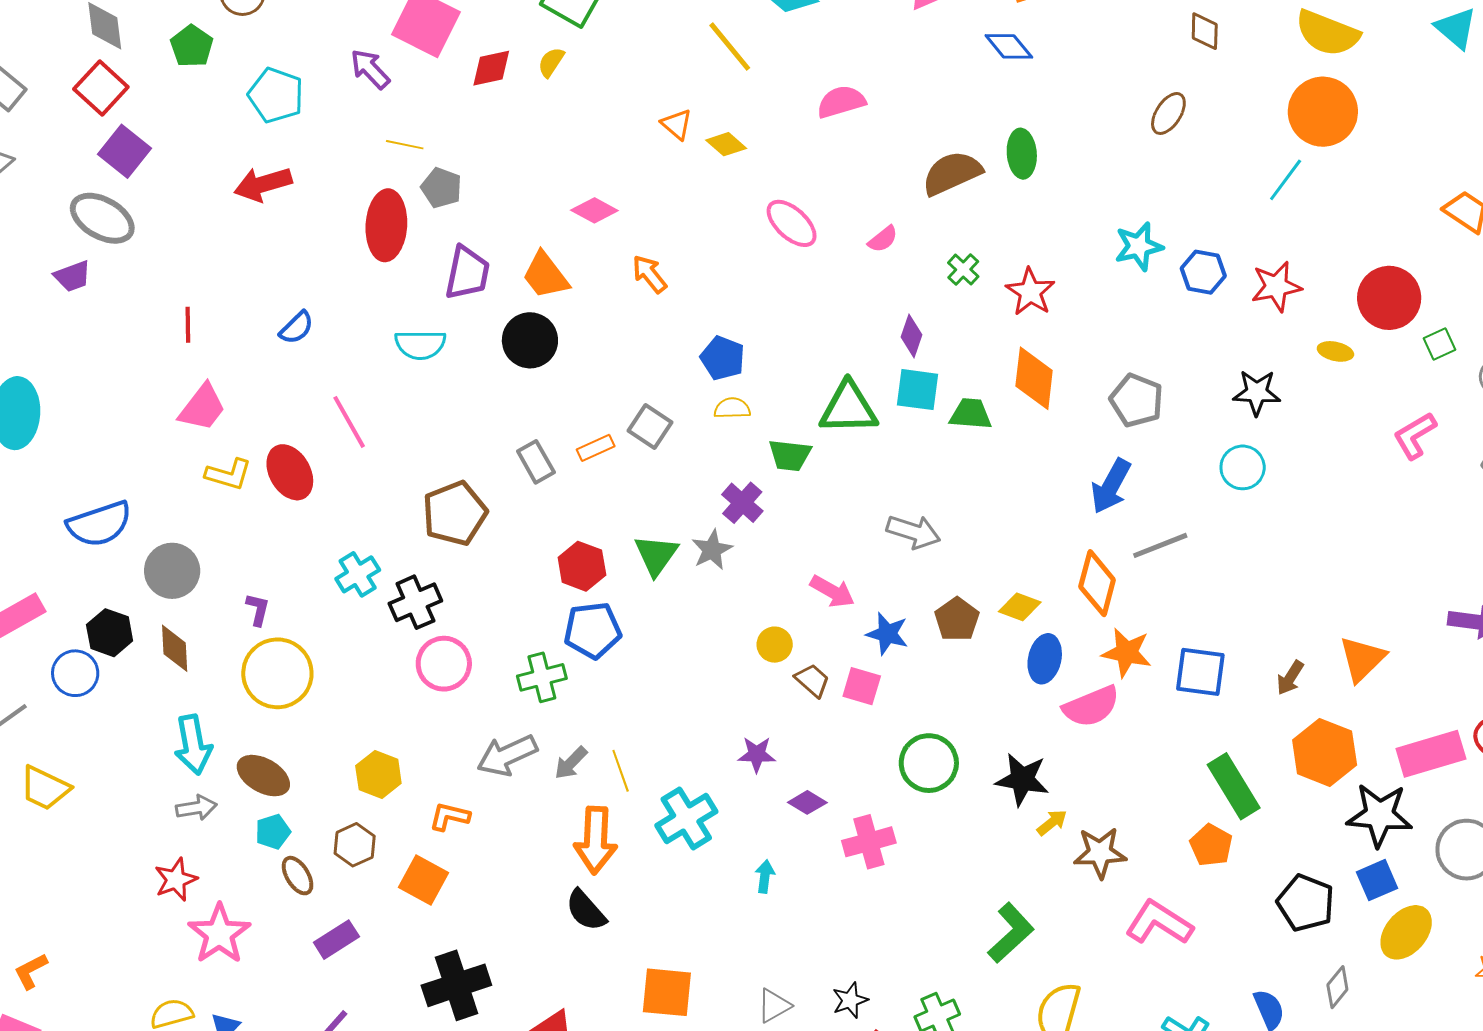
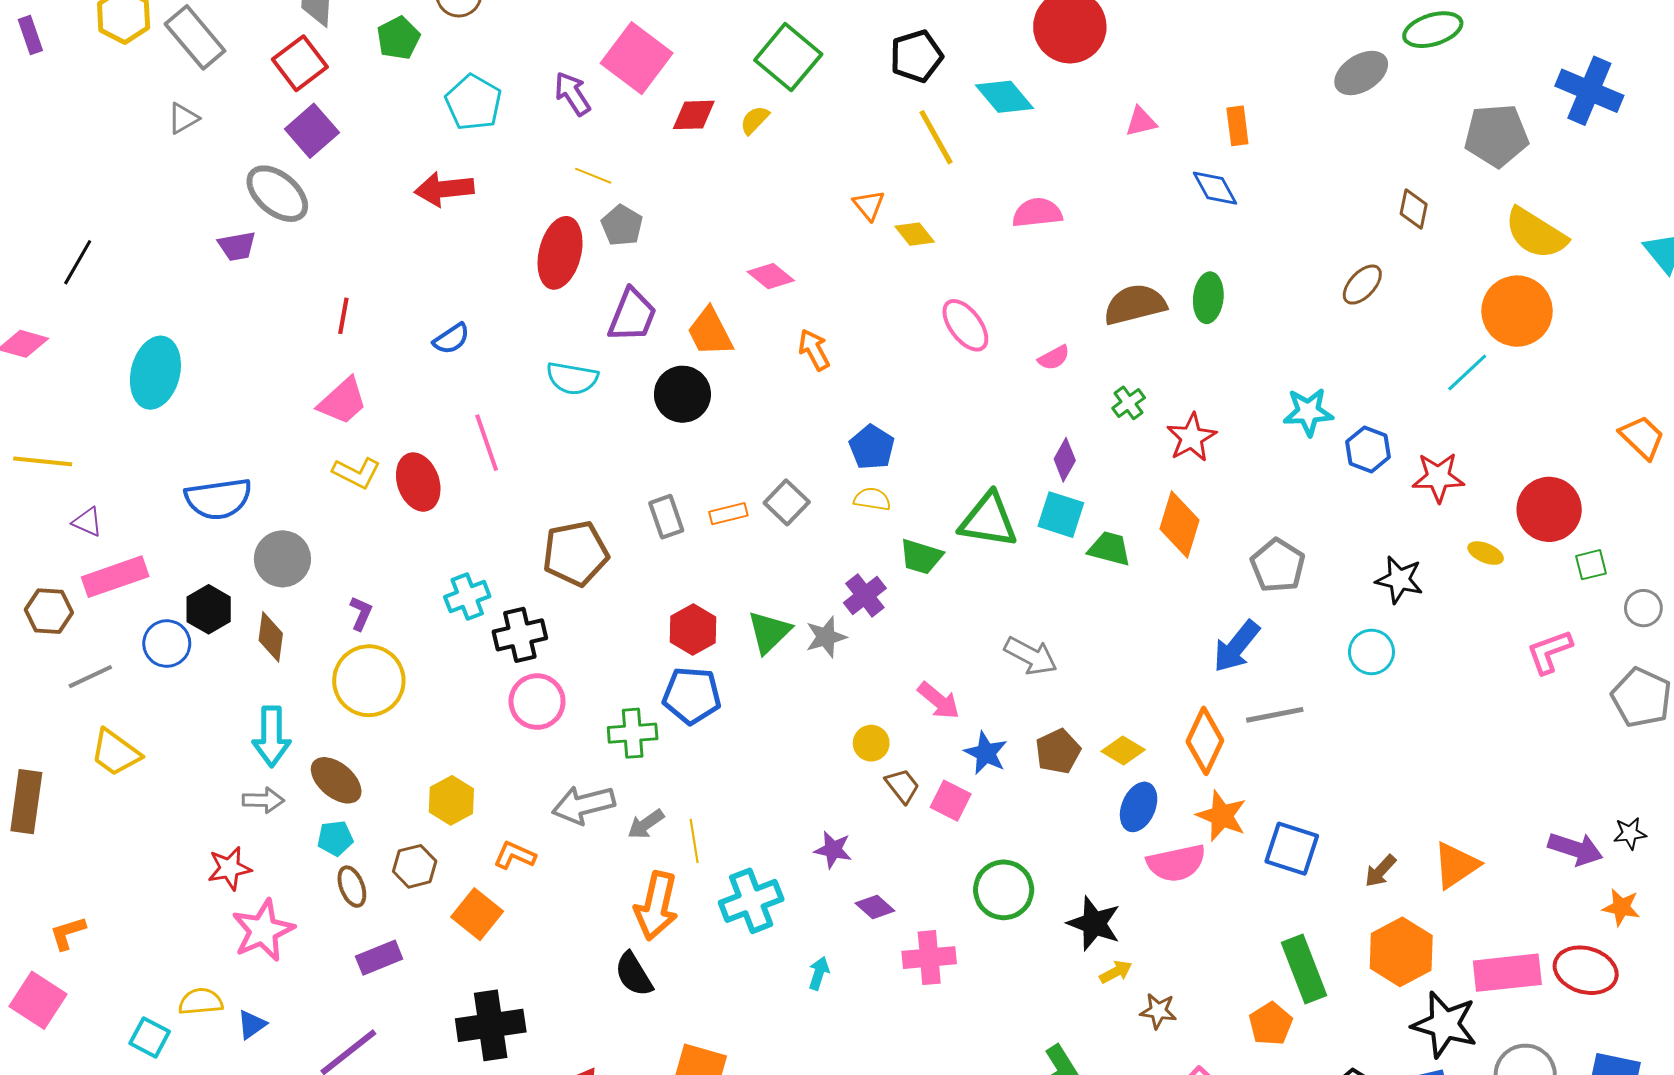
brown star: (1100, 853) -> (1158, 1011), size x0.7

